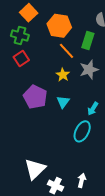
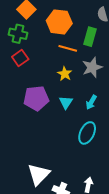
orange line: (67, 51) -> (68, 48), turned -30
purple pentagon: (35, 97) -> (36, 98), turned -30
cyan arrow: (93, 109) -> (91, 102), moved

